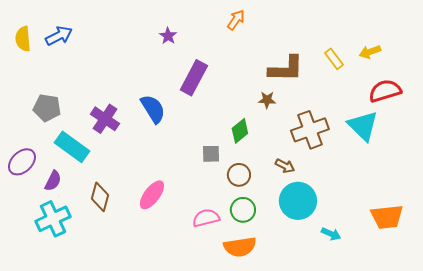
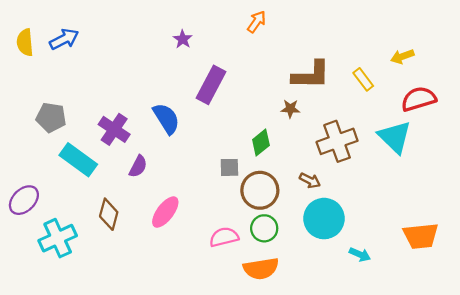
yellow rectangle: (334, 59) -> (363, 79), moved
purple ellipse: (22, 162) -> (24, 200), moved
brown circle: (239, 175) -> (260, 190), size x1.5
purple semicircle: (53, 181) -> (138, 166), moved

